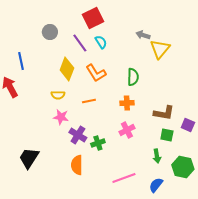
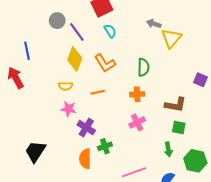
purple line: (80, 43) -> (77, 32), moved
purple square: (188, 125) -> (201, 80), moved
green cross: (98, 143) -> (105, 146), moved

